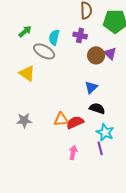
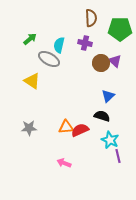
blue triangle: (91, 87) -> (108, 96), moved
purple line: (100, 148) -> (118, 156), moved
pink arrow: (73, 152) -> (64, 163), moved, turned -80

